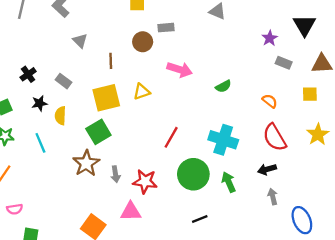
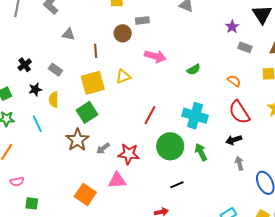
gray triangle: (80, 41) -> (68, 34), turned -32
gray arrow: (115, 174) -> (103, 148), turned 64

